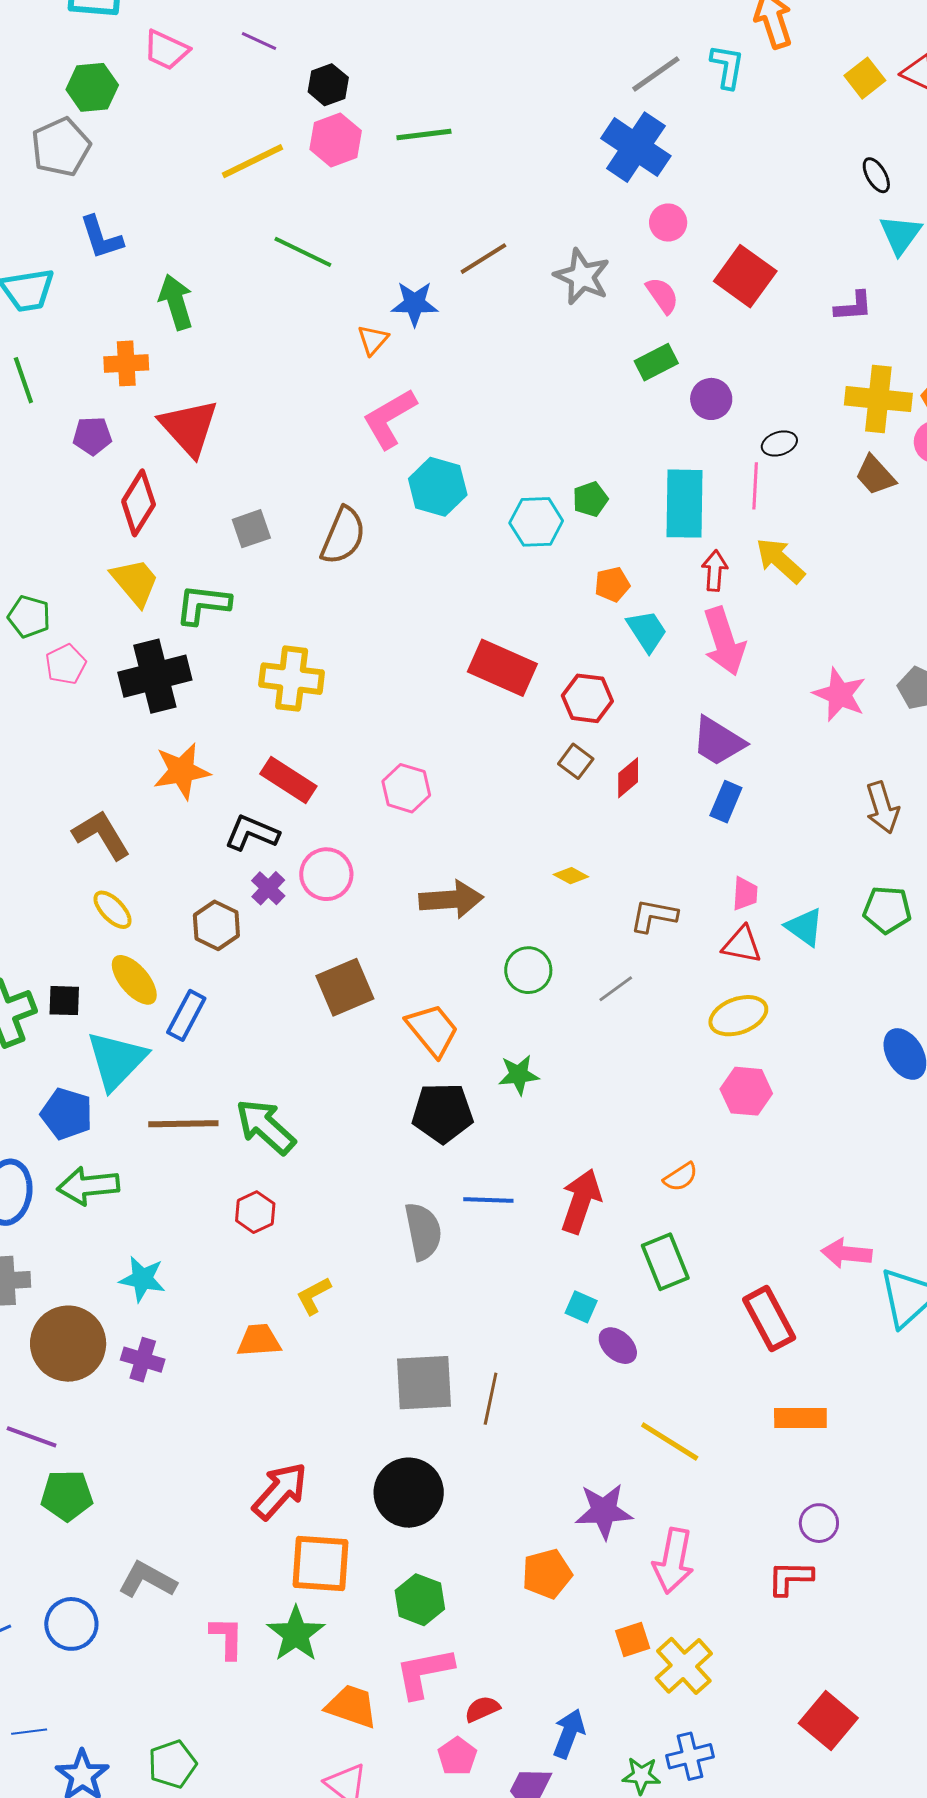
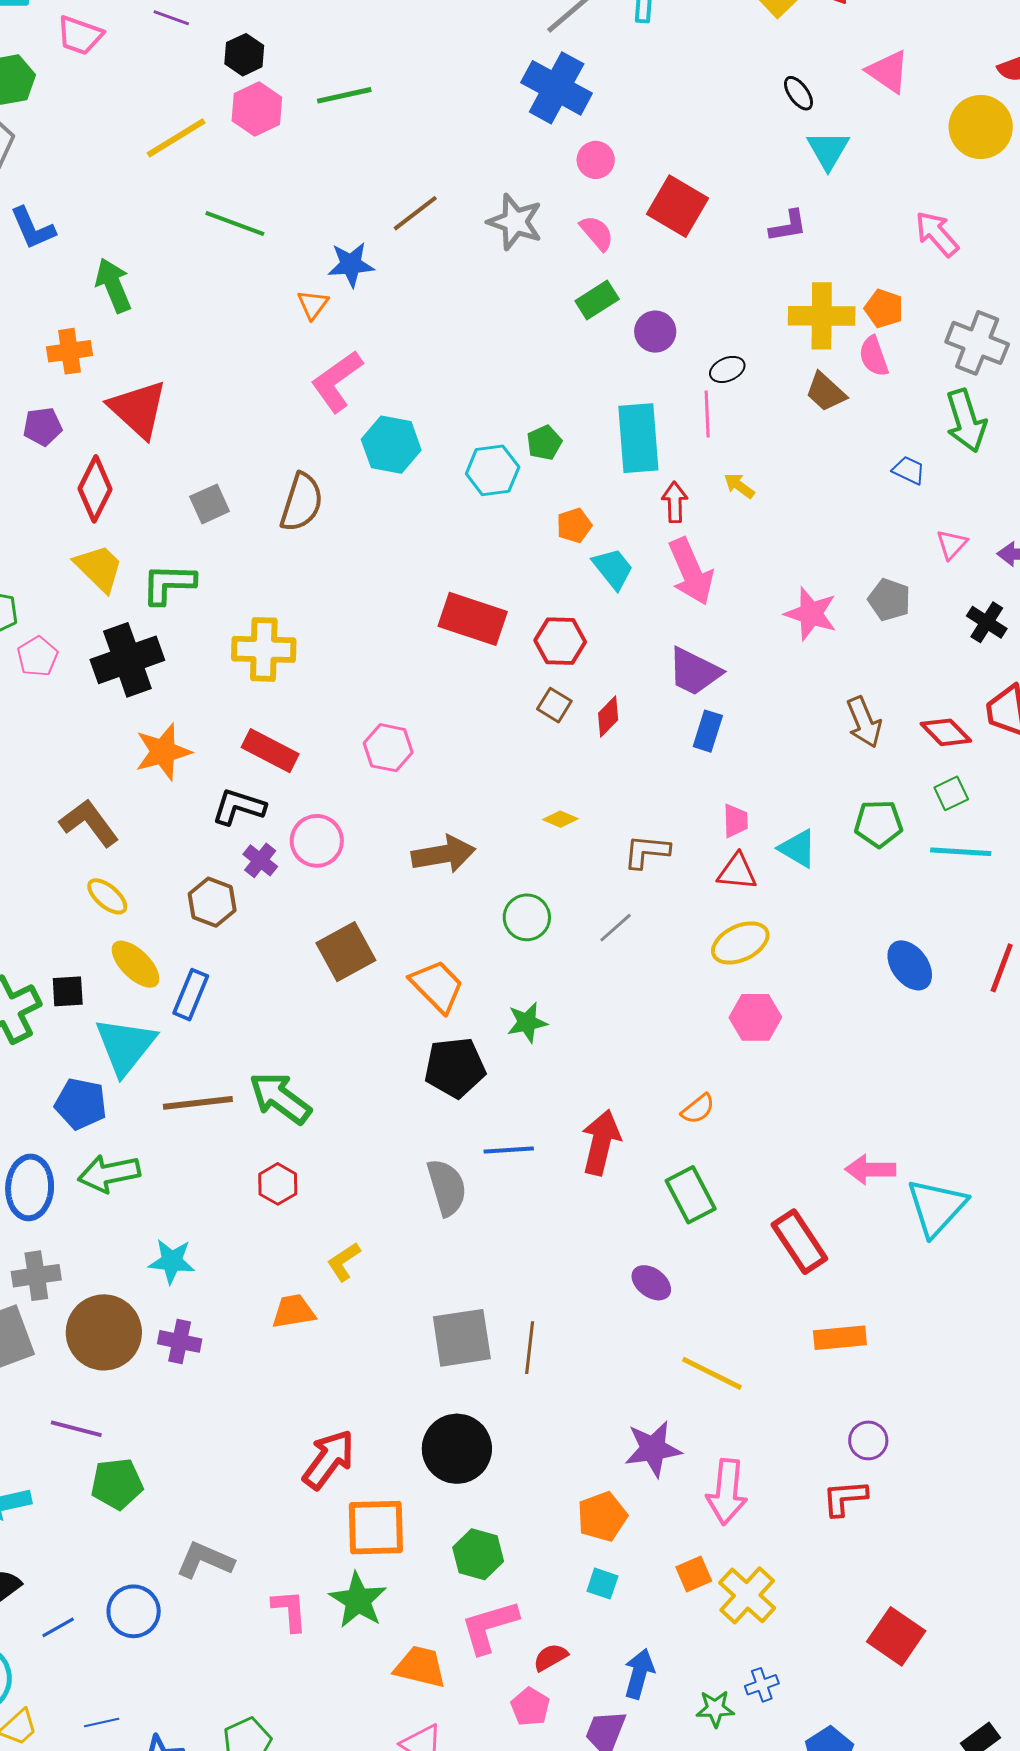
yellow arrow: (780, 560) -> (739, 486), size x0.6
cyan square: (581, 1307) -> (602, 1584), moved
blue cross: (690, 1756) -> (762, 1685), size x0.7

